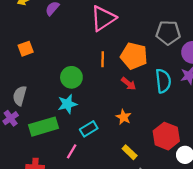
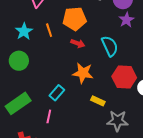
green circle: (71, 77) -> (19, 61), moved
cyan semicircle: (163, 81) -> (110, 46), moved
cyan star: (67, 104) -> (24, 31), moved
orange star: (124, 117) -> (83, 73), size x1.5

